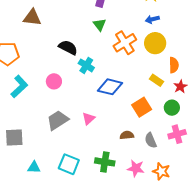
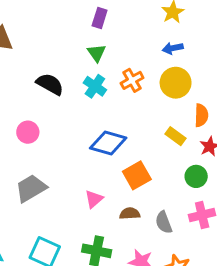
orange cross: (125, 43) -> (132, 80), size x0.7
cyan cross: (86, 65) -> (95, 86), moved
orange square: (142, 107) -> (137, 175), moved
pink triangle: (89, 119) -> (94, 199), moved

